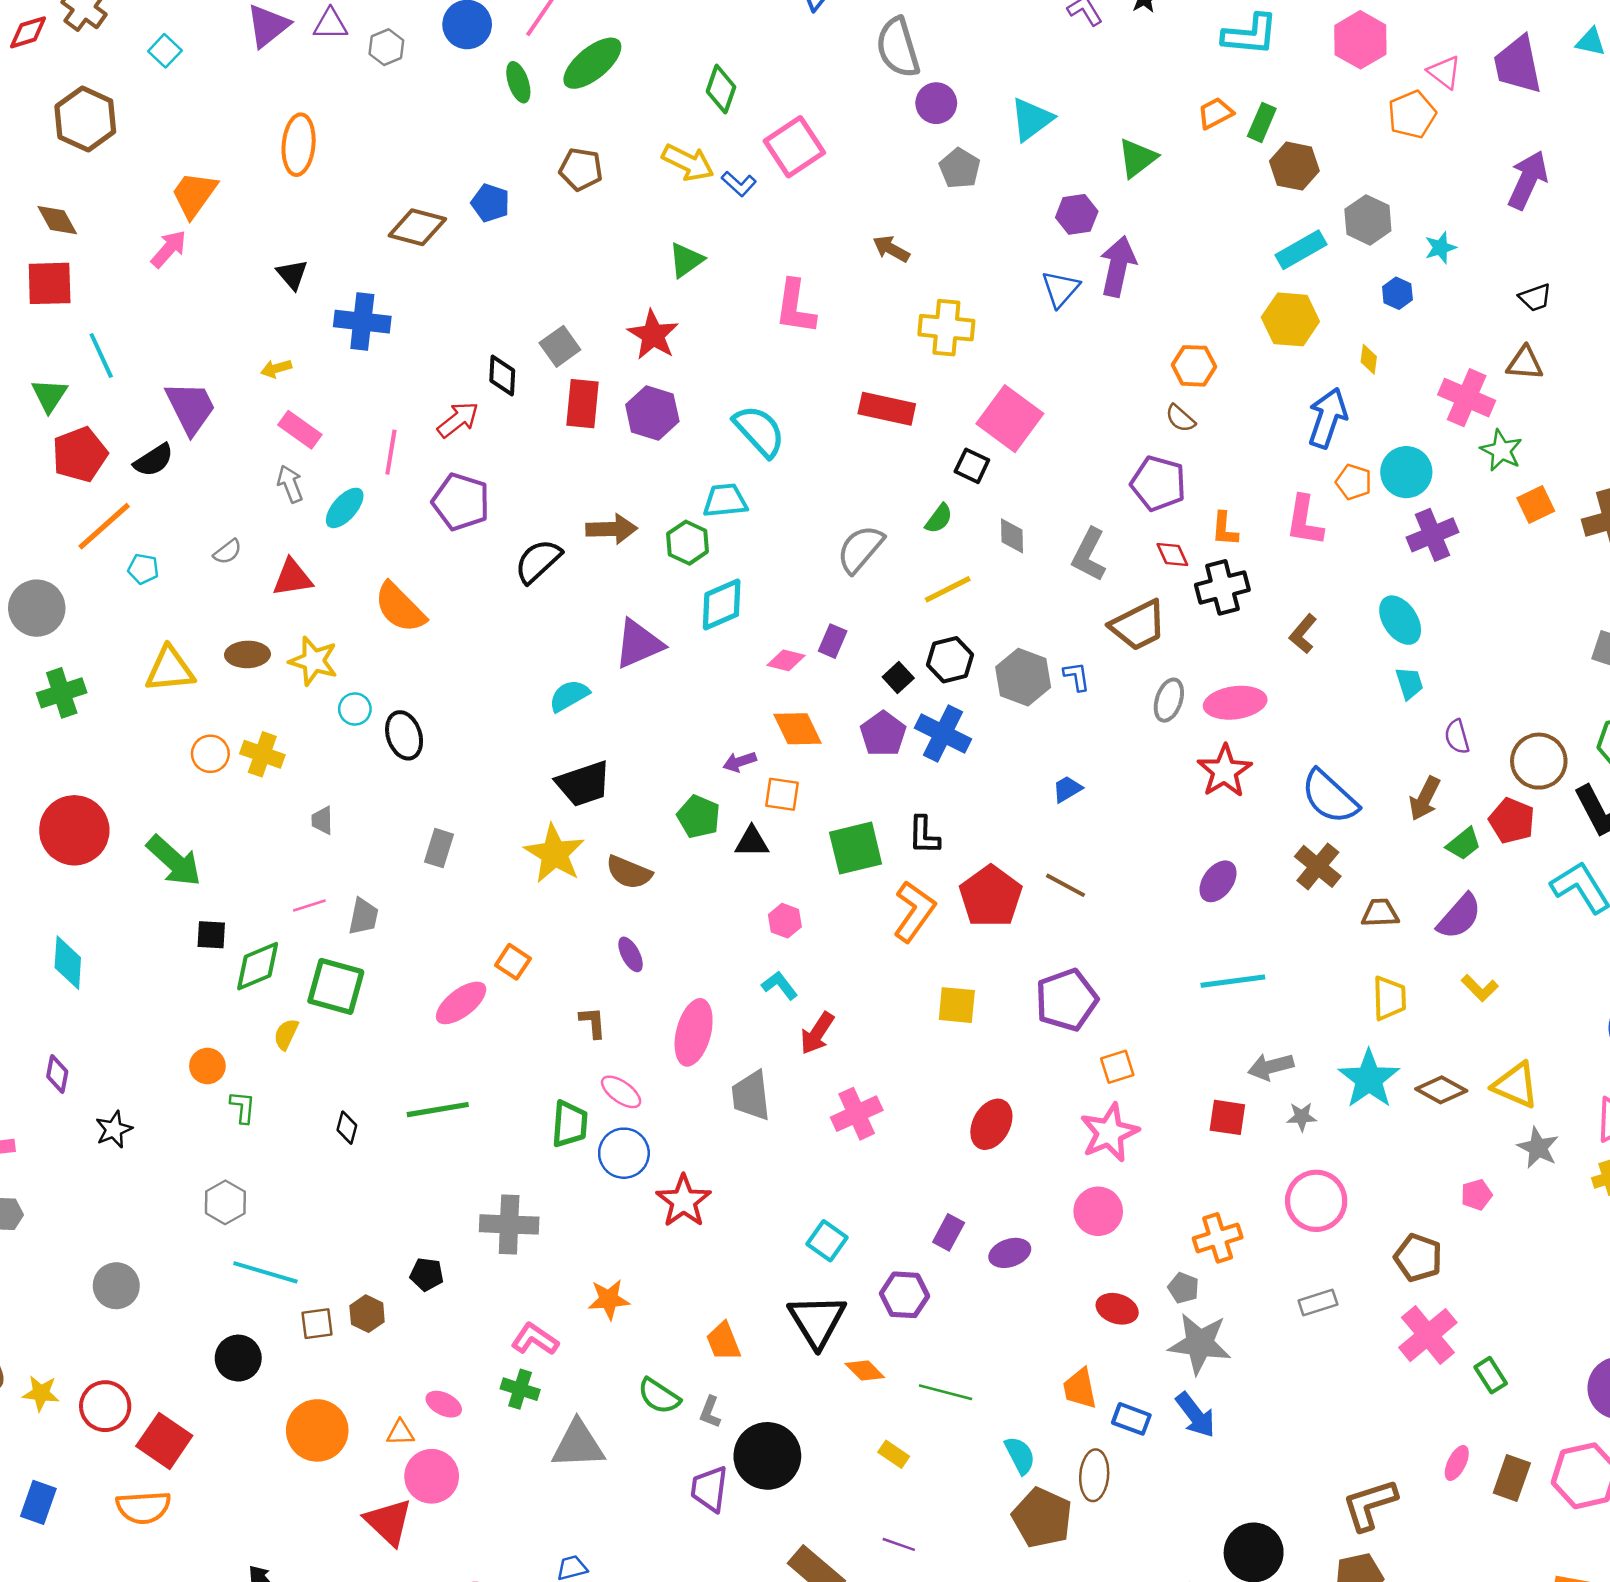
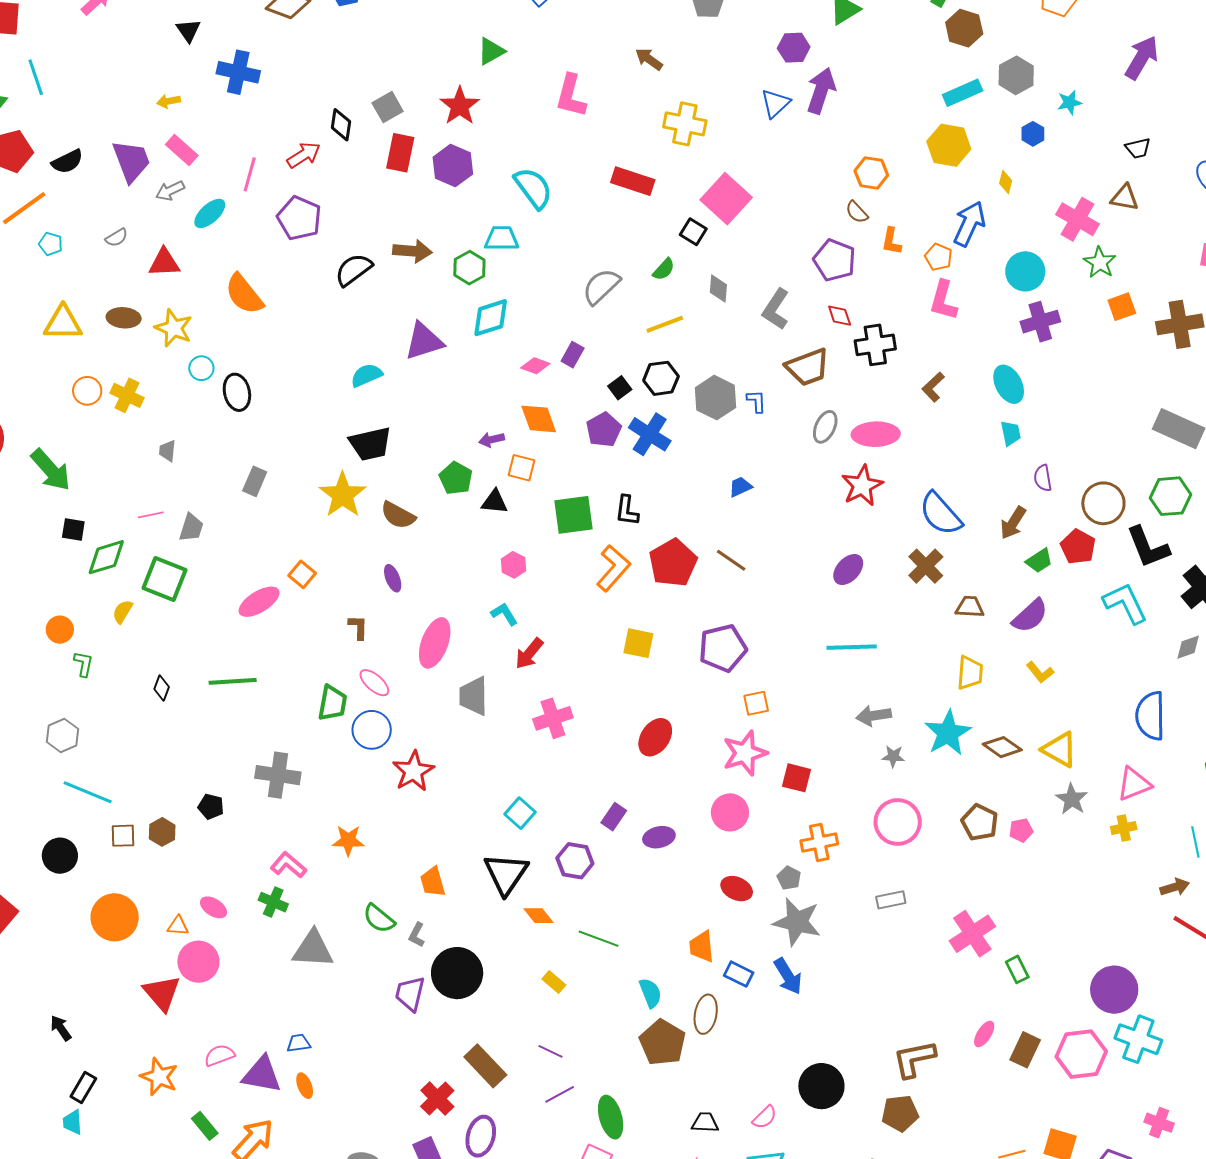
purple trapezoid: (191, 408) -> (131, 161), moved
orange pentagon: (1354, 482) -> (938, 257), moved
gray arrow: (290, 484) -> (170, 191), turned -100
orange L-shape: (1225, 529) -> (891, 241), moved
red square: (1227, 1117) -> (796, 778), moved
brown pentagon: (1418, 1258) -> (980, 822), moved

